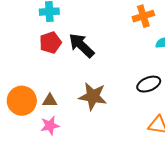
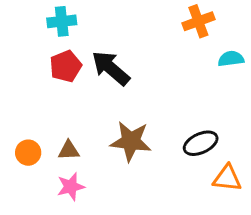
black ellipse: (149, 84) -> (201, 143), moved
orange circle: (22, 101) -> (28, 153), size x0.6

